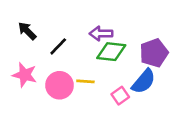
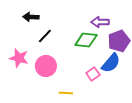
black arrow: (27, 31) -> (31, 17), moved, turned -42
purple arrow: (101, 34) -> (100, 22), moved
yellow line: (85, 81) -> (66, 93), moved

